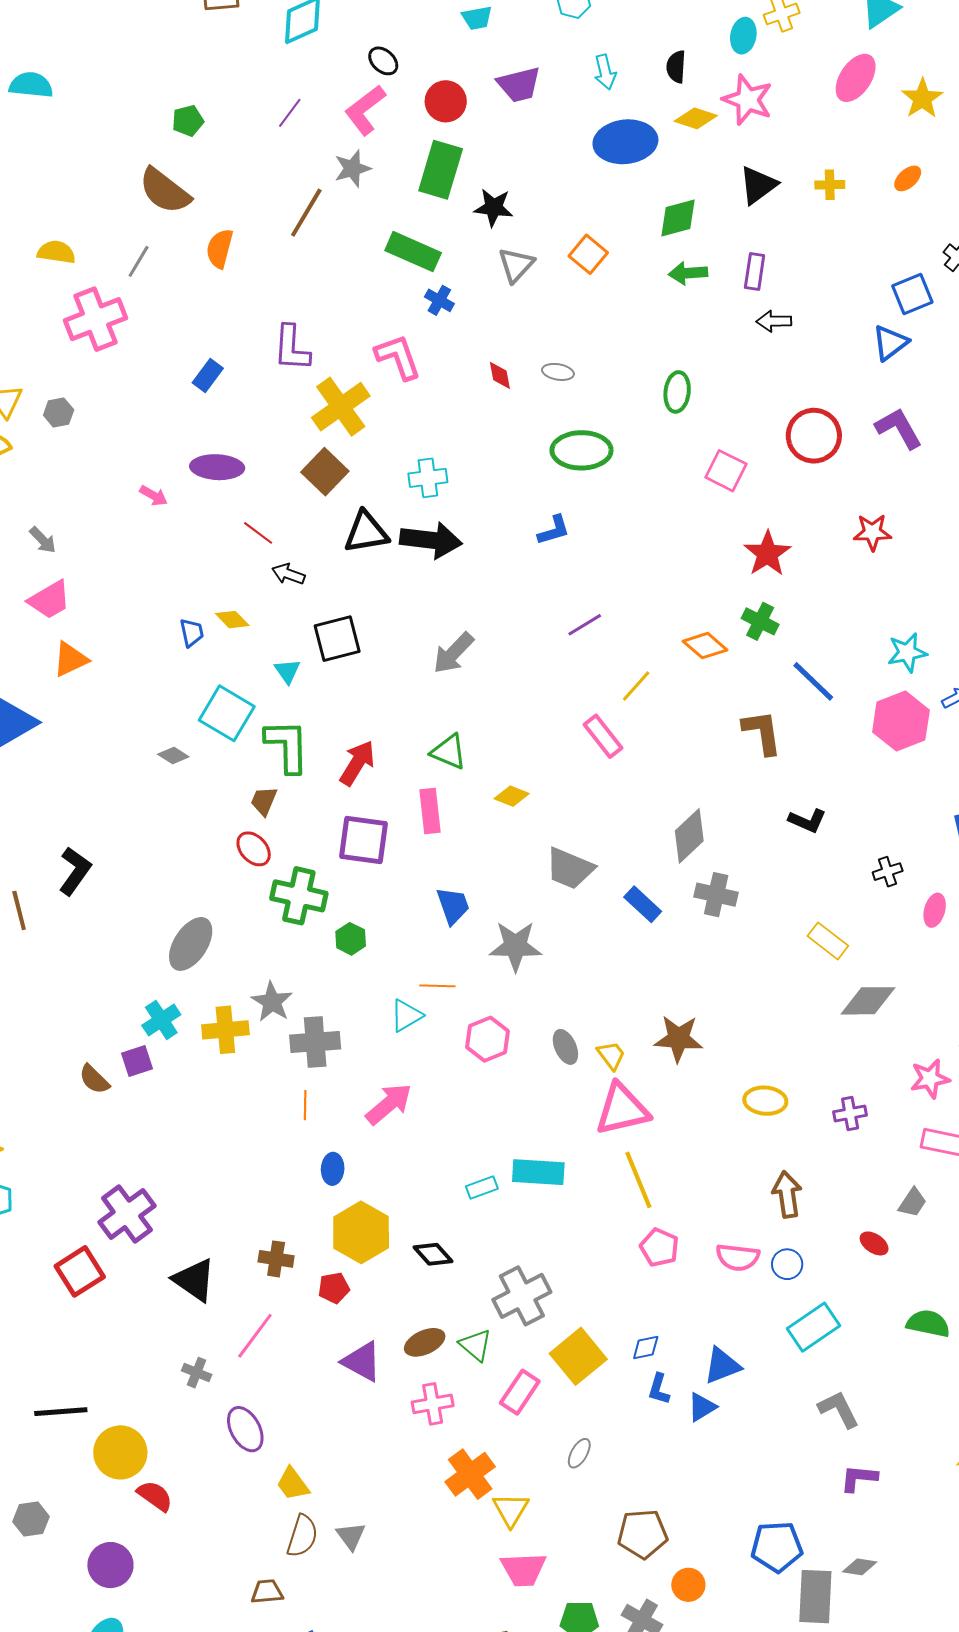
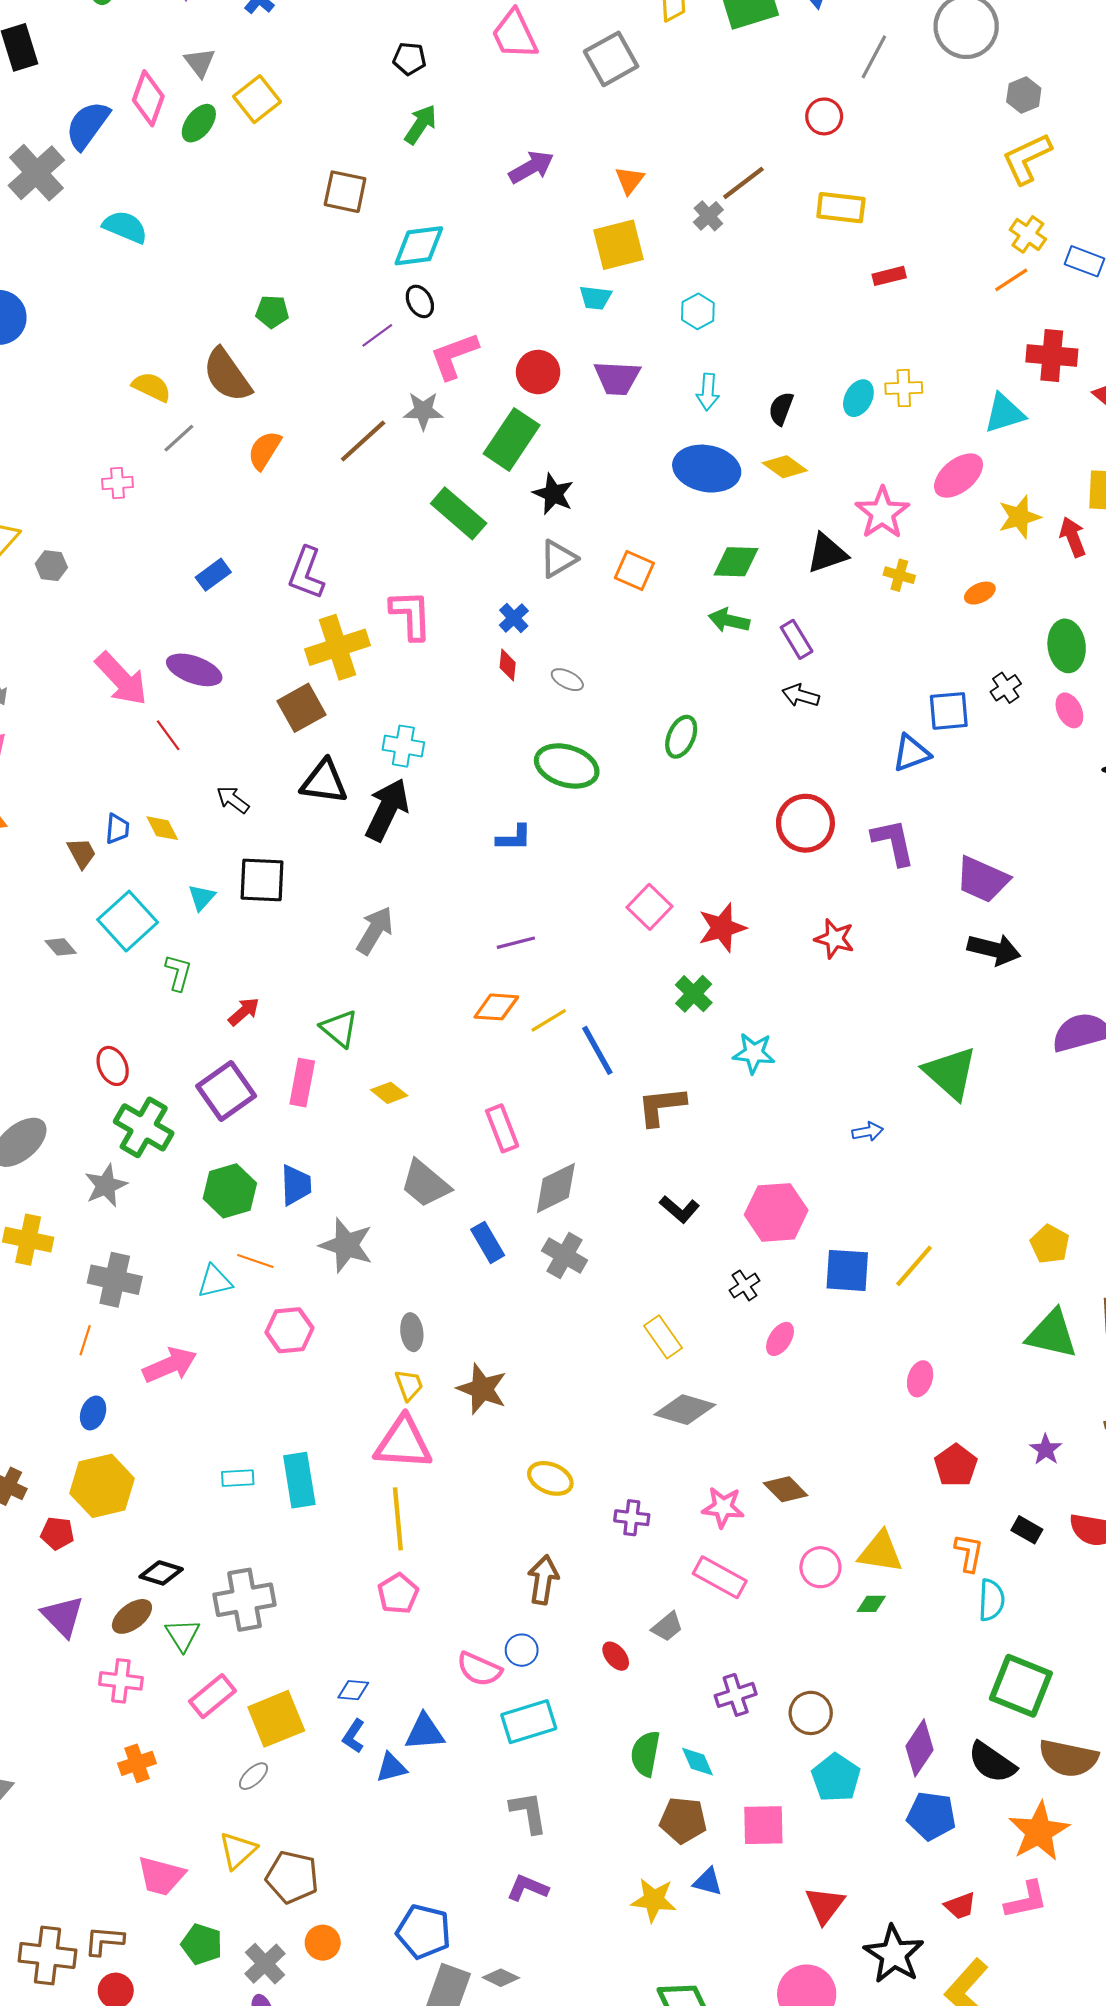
black ellipse: (383, 61) -> (420, 301), moved
pink star: (748, 100) -> (882, 513), moved
yellow semicircle: (56, 252) -> (152, 387), moved
orange square: (588, 254) -> (634, 570), turned -33
purple rectangle: (755, 272) -> (797, 639), turned -57
blue cross: (439, 300) -> (514, 618), moved
pink cross: (95, 319) -> (117, 483), size x0.5
pink square: (726, 471) -> (649, 907), moved
pink arrow: (154, 496) -> (121, 679), size x2.0
red line: (258, 533) -> (168, 735), moved
black arrow: (431, 540) -> (387, 810), turned -88
orange diamond: (705, 646) -> (496, 1007), moved, turned -54
cyan star: (907, 652) -> (754, 1053), moved
gray arrow: (453, 653) -> (375, 930), turned 150
blue line: (813, 681) -> (597, 1050), moved
pink hexagon: (901, 721) -> (776, 1212), moved
brown L-shape: (762, 732) -> (661, 1106), turned -105
pink rectangle: (603, 736) -> (502, 1128), moved
green L-shape: (287, 746) -> (178, 973), size x0.6
red arrow: (357, 763) -> (244, 1012), size x0.7
brown trapezoid: (264, 801) -> (82, 853), moved, turned 112
purple square: (363, 840) -> (226, 1091), turned 30
black cross: (888, 872) -> (745, 1285), turned -32
green hexagon: (351, 939) -> (230, 1191), moved, size x1.6
gray star: (272, 1002) -> (106, 1186), moved
gray ellipse: (565, 1047) -> (412, 1332), moved
cyan rectangle: (538, 1172) -> (299, 1480), turned 60
black diamond: (433, 1254) -> (161, 1573), moved, turned -48
pink semicircle: (738, 1257) -> (479, 1669), moved
green semicircle: (928, 1323) -> (645, 1754), turned -108
brown ellipse: (425, 1342) -> (132, 1616), turned -30
yellow square: (578, 1356) -> (276, 1719), moved
orange cross: (470, 1474) -> (137, 1763), size x0.7
yellow triangle: (511, 1510) -> (238, 1850), moved

